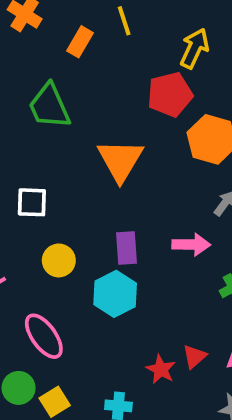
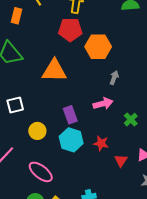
red pentagon: (170, 94) -> (70, 30), turned 30
orange triangle: (120, 160) -> (54, 71), turned -44
red star: (161, 369) -> (101, 143), moved

